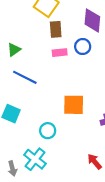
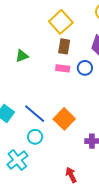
blue line: (25, 77) -> (35, 114), moved
orange square: (74, 105) -> (64, 119), turned 30

